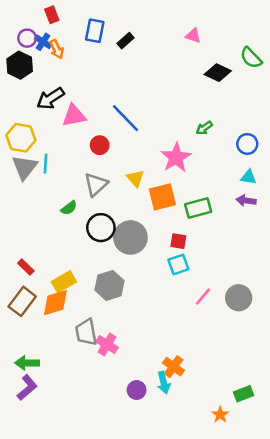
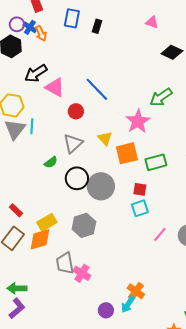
black rectangle: (125, 41) -> (97, 26), turned -32
pink triangle: (74, 116) -> (55, 87), turned 40
green arrow: (204, 128) -> (161, 97), size x1.6
cyan arrow: (164, 383) -> (128, 304), turned 48

